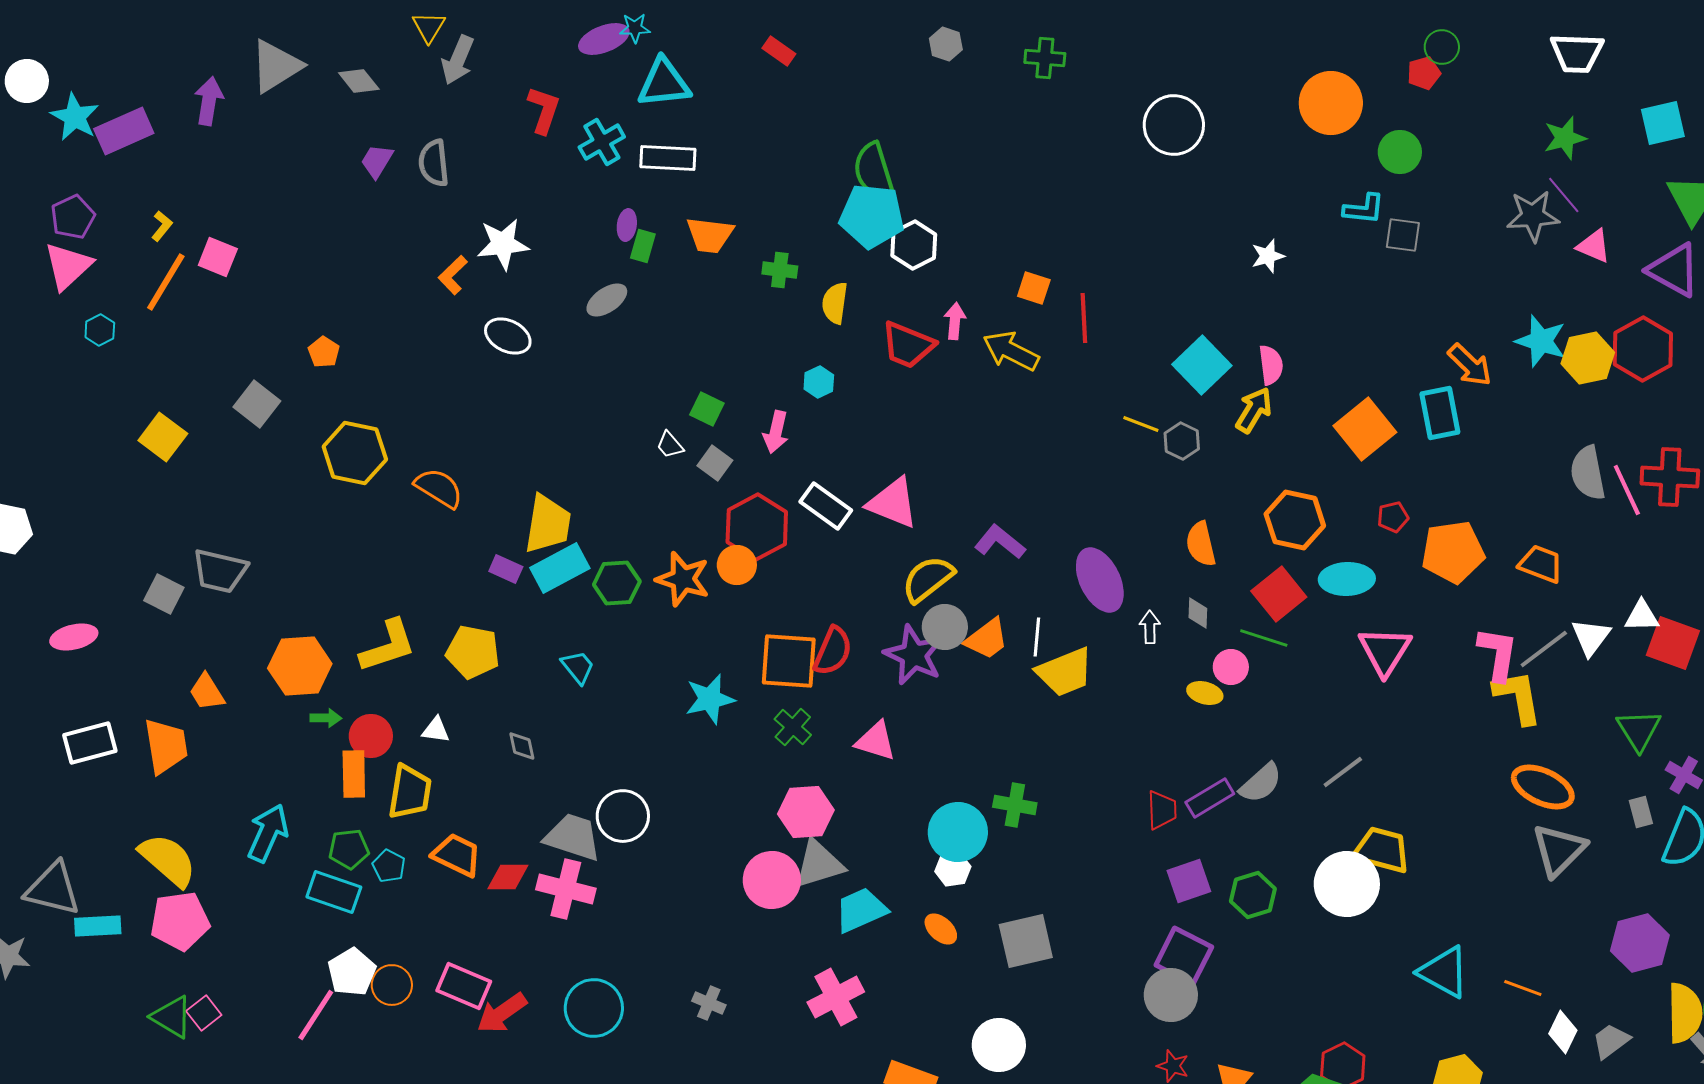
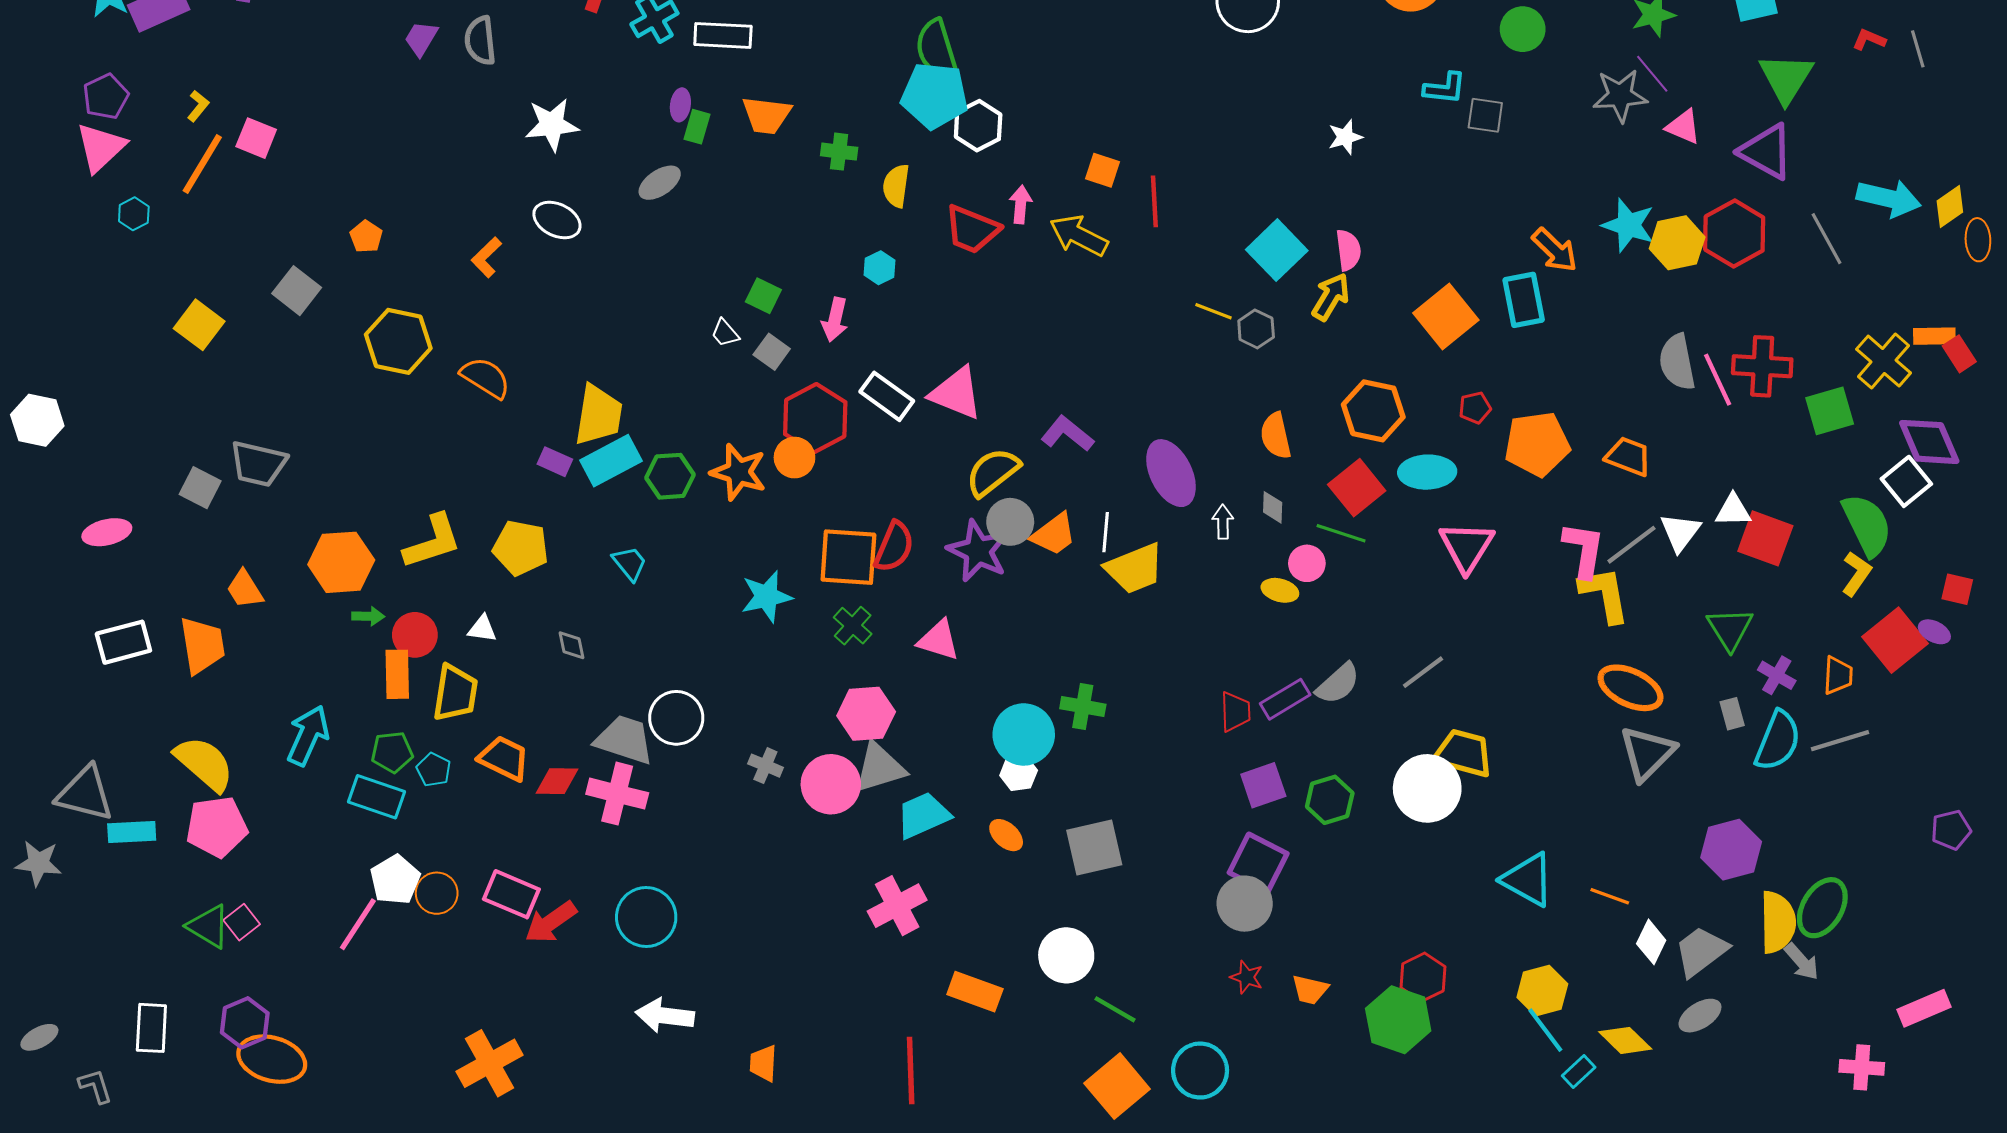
green circle: (1400, 152) -> (1523, 29), moved
orange L-shape: (453, 275) -> (486, 257), moved
gray cross: (709, 1003) -> (765, 766), moved
gray trapezoid: (1611, 1041) -> (1701, 951), size x1.4

